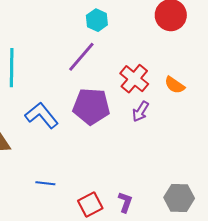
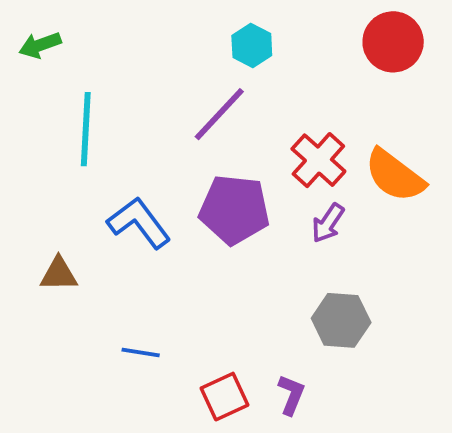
orange semicircle: (175, 85) -> (395, 175), size x1.6
gray hexagon: (179, 198) -> (341, 320), moved

